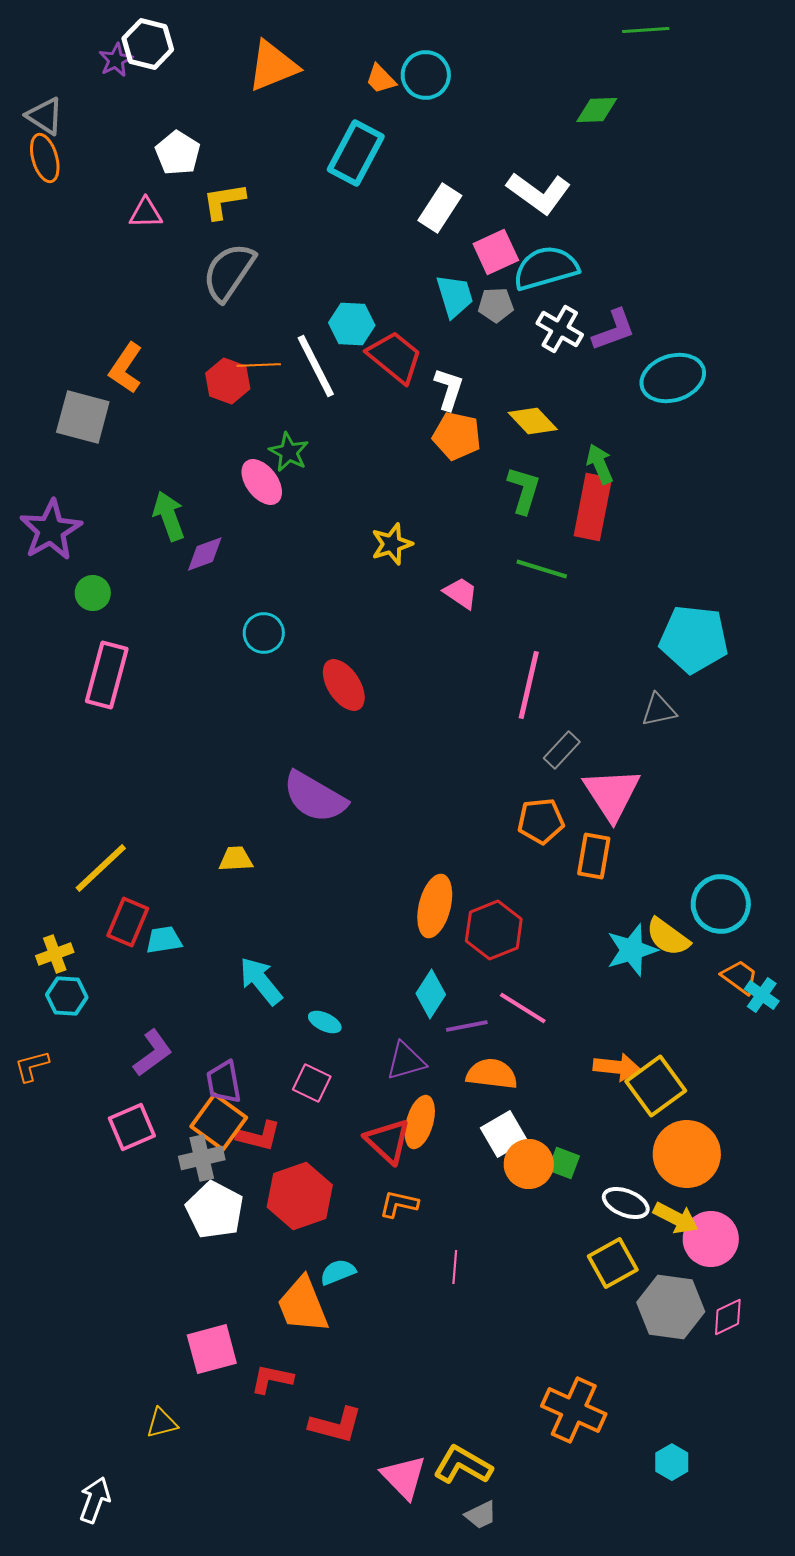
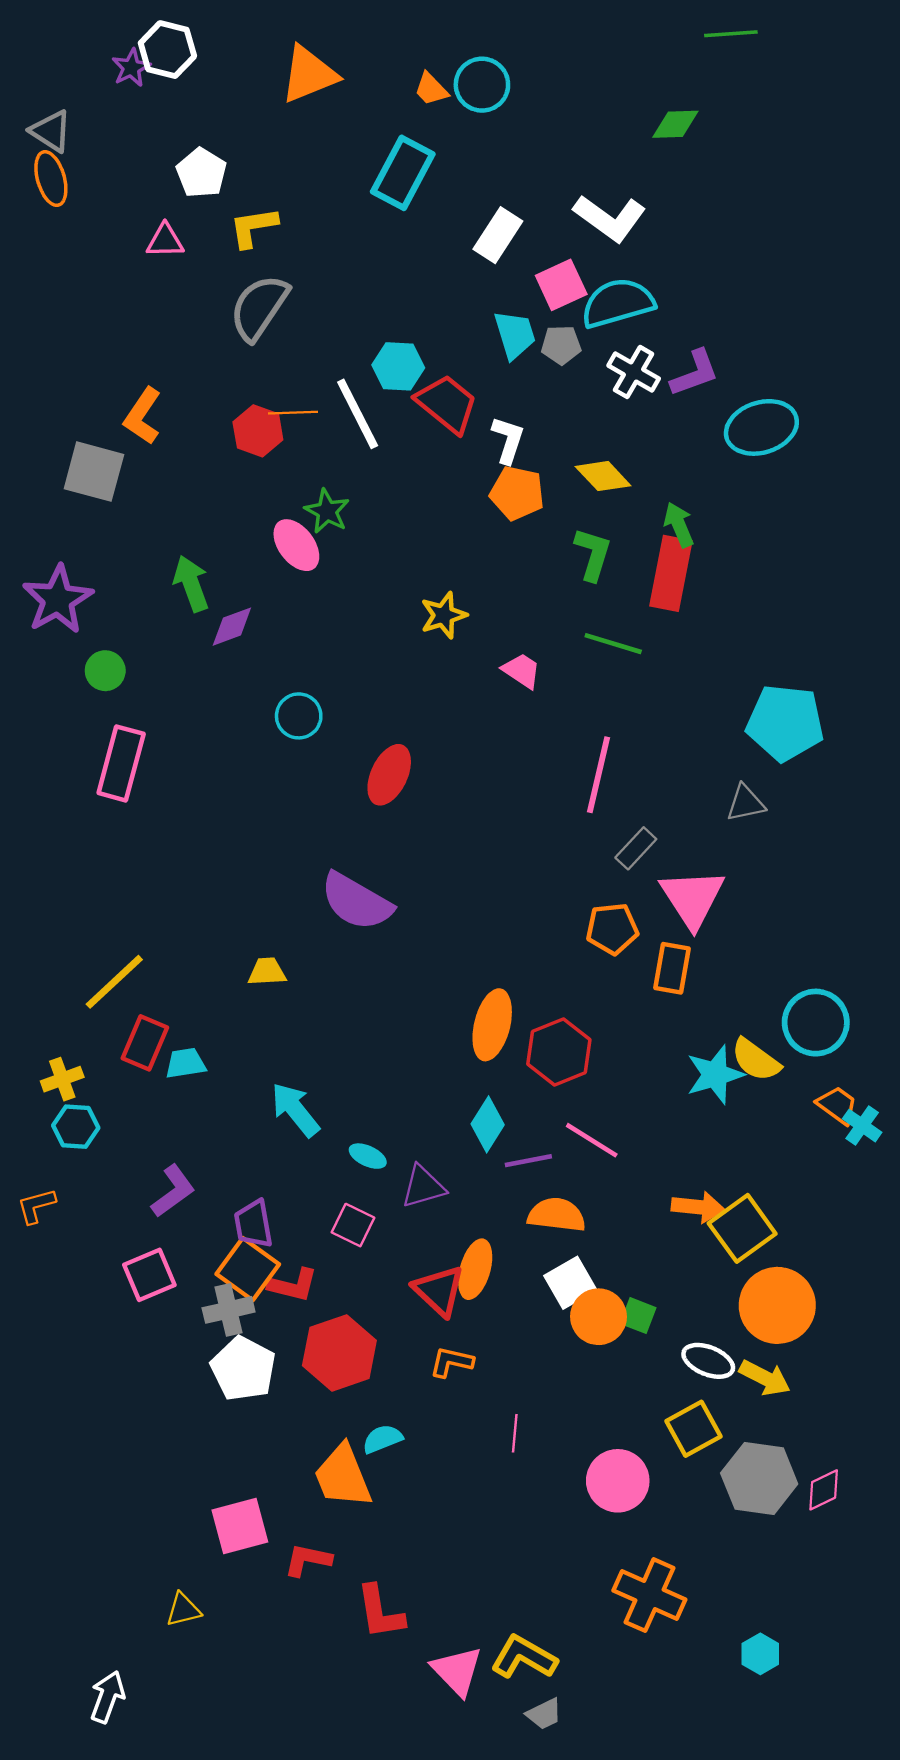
red ellipse: (344, 685) -> (389, 775), turned 58
purple triangle: (406, 1061) -> (423, 1187), moved
pink circle: (711, 1239) -> (618, 1481), moved
red L-shape: (336, 1425) -> (380, 1612), turned 66

